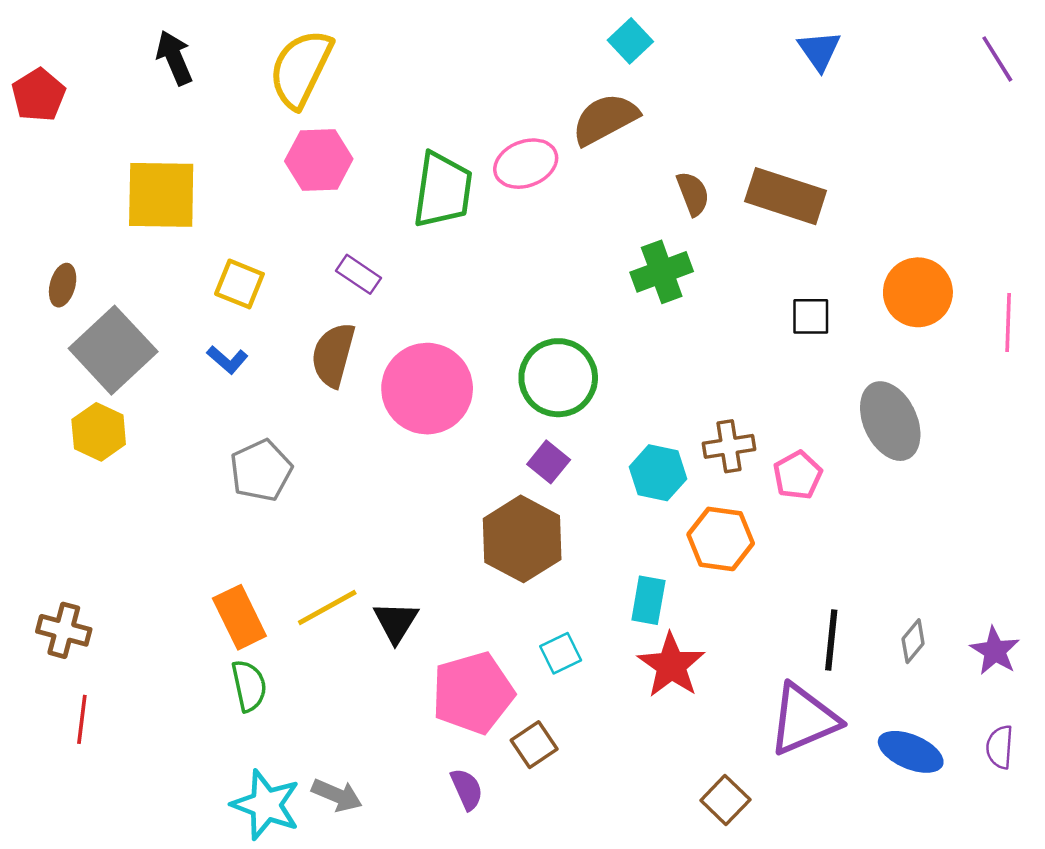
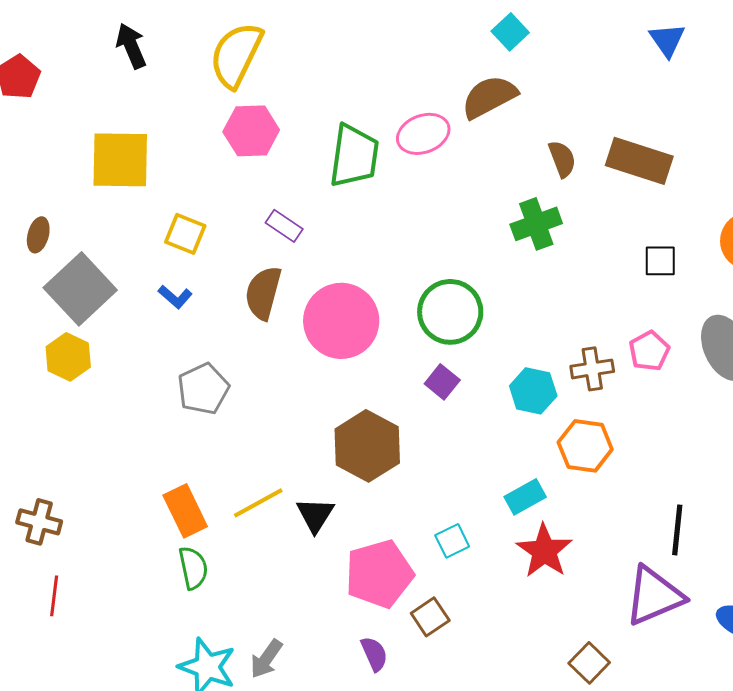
pink pentagon: (798, 475) -> (649, 351), moved
brown hexagon: (522, 539) -> (367, 446), moved
cyan rectangle: (648, 600) -> (525, 497), turned 51
gray arrow: (337, 795) -> (266, 659), turned 102

